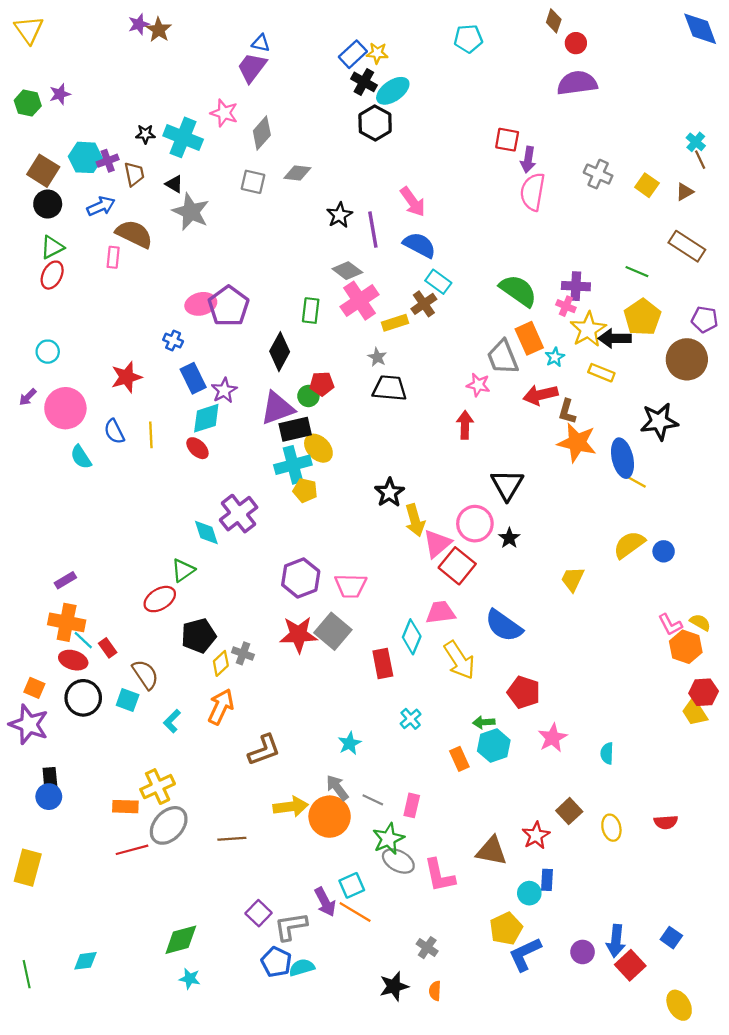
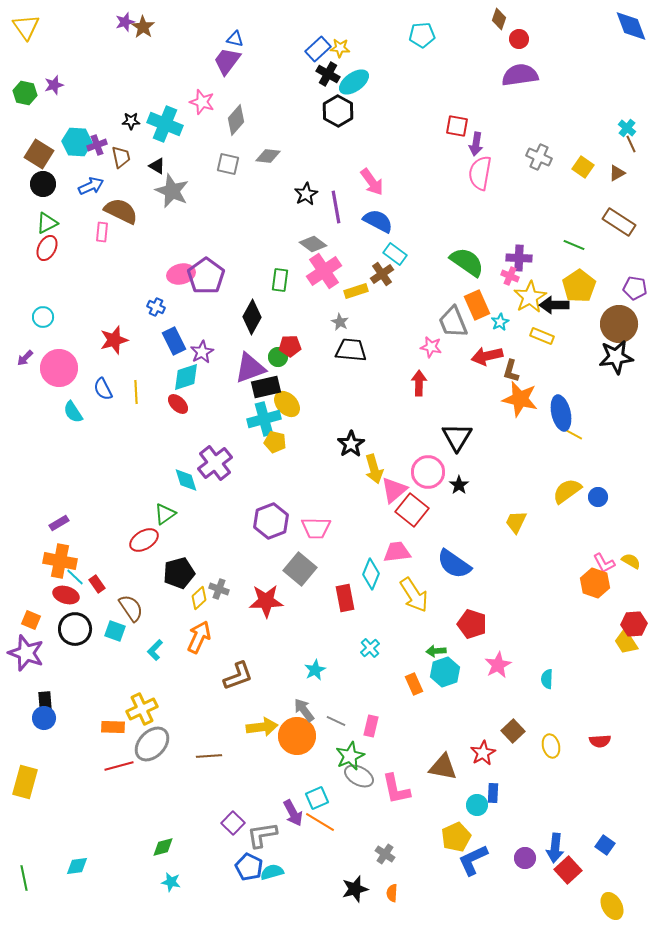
black star: (659, 422) -> (616, 357), moved
red star: (298, 635) -> (266, 601), moved
orange hexagon: (686, 647) -> (595, 583), moved
green diamond: (181, 940) -> (163, 847), size x0.7

